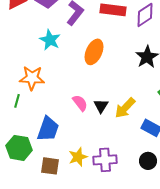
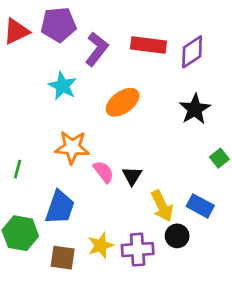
orange ellipse: (94, 52) -> (123, 102), turned 30
orange star: (32, 78) -> (72, 147), moved
yellow arrow: (125, 108) -> (162, 206), moved, turned -70
black circle: (148, 161) -> (177, 236), moved

